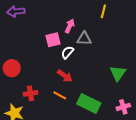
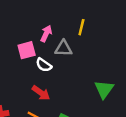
yellow line: (103, 11) -> (81, 27), moved
white semicircle: (67, 52) -> (44, 65), turned -96

